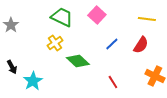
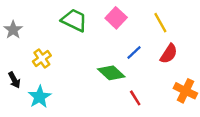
yellow line: (147, 19) -> (160, 23), moved, turned 54
yellow cross: (55, 43) -> (42, 58), moved
green diamond: (78, 61) -> (111, 73), moved

